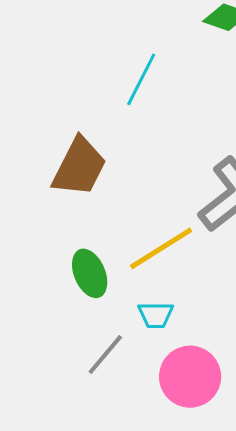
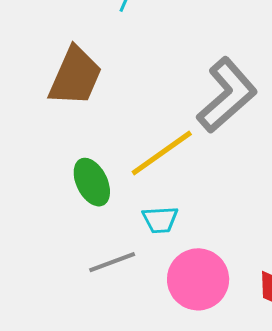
gray line: (105, 355) -> (112, 262), turned 33

